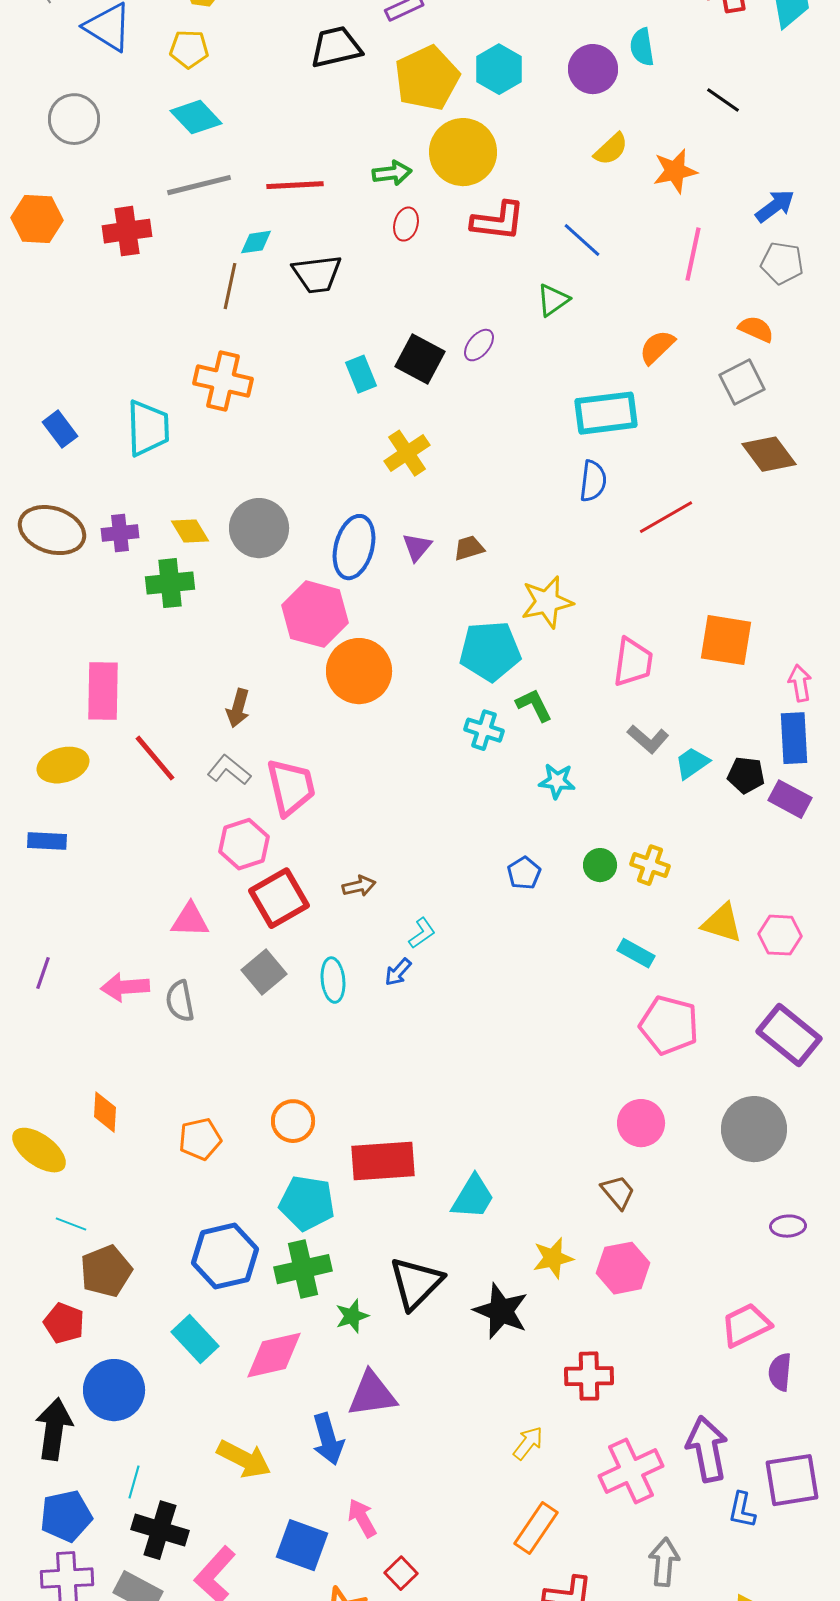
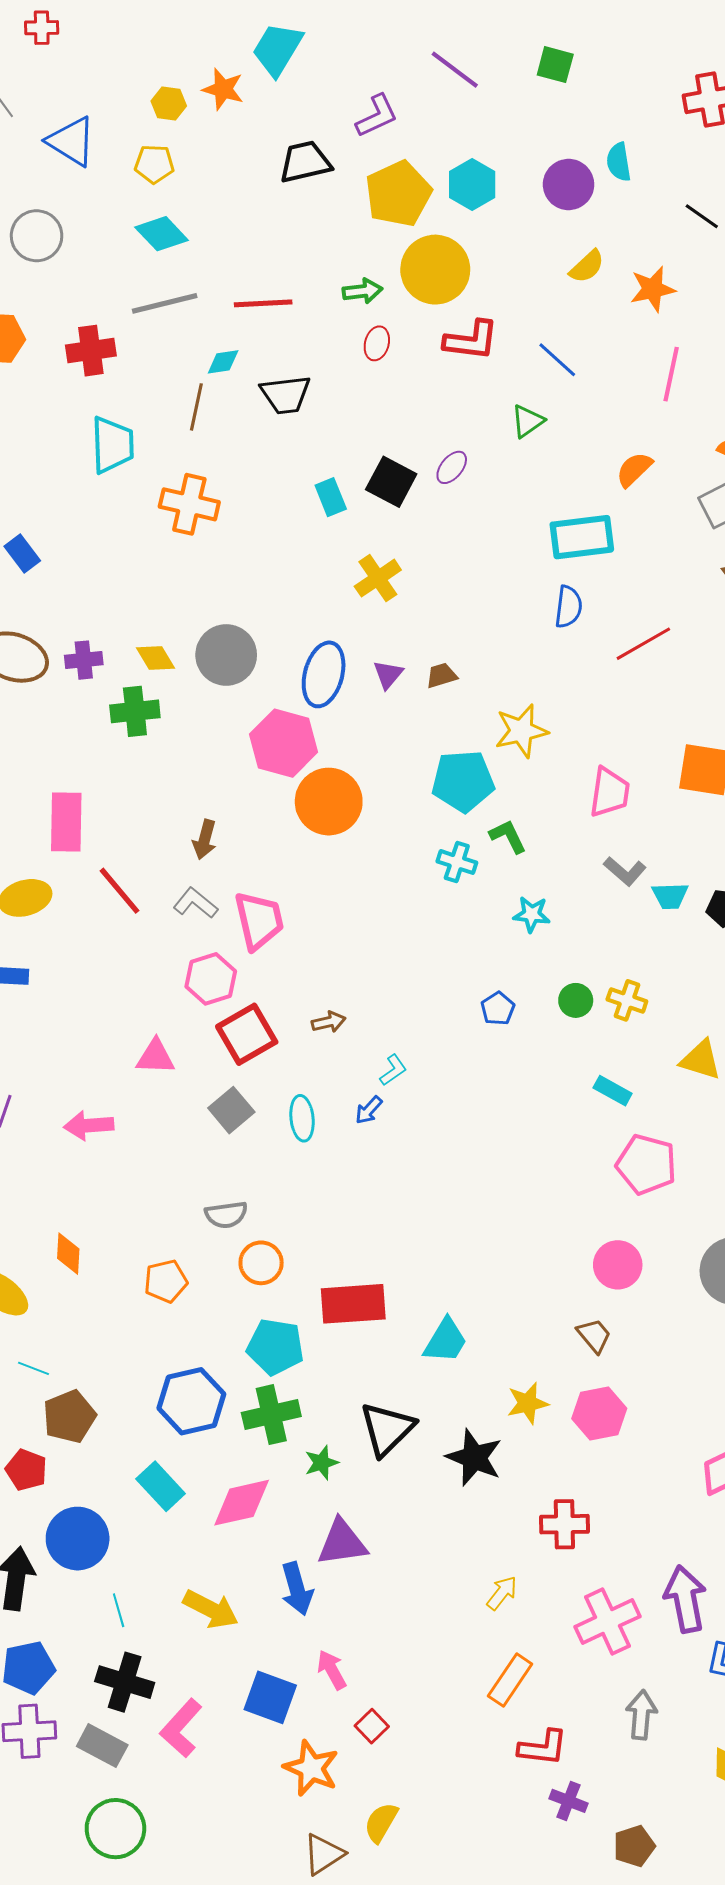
cyan trapezoid: (148, 428) -> (112, 445), moved
cyan trapezoid: (692, 763) -> (670, 896), turned -147
gray semicircle: (180, 1001) -> (226, 1215), moved, turned -87
cyan line: (134, 1482) -> (119, 1610), moved, turned -32

